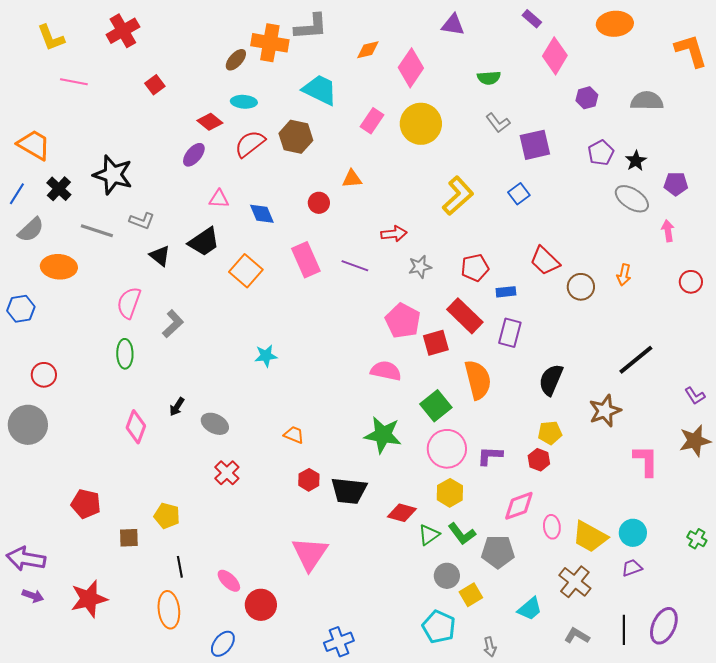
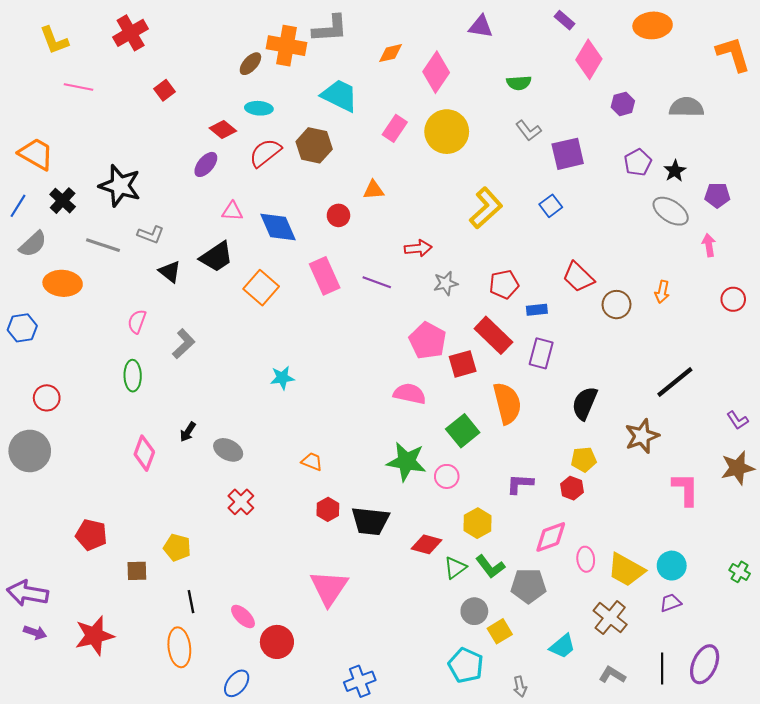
blue diamond: (262, 214) -> (278, 227), size x1.4
pink semicircle: (129, 303) -> (137, 322), size x0.7
pink circle: (447, 449) -> (447, 476), moved, size x0.6

